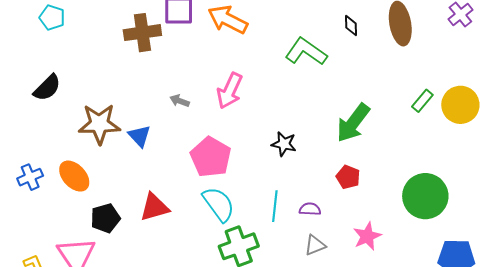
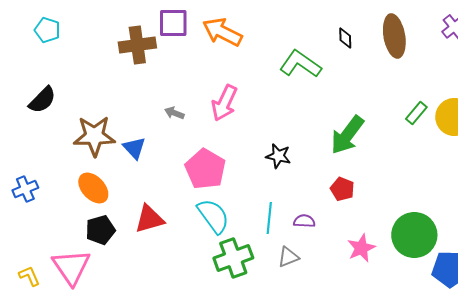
orange ellipse: (74, 176) -> (93, 188), moved
green circle: (425, 196) -> (414, 235), moved
gray triangle: (315, 245) -> (288, 257), moved

